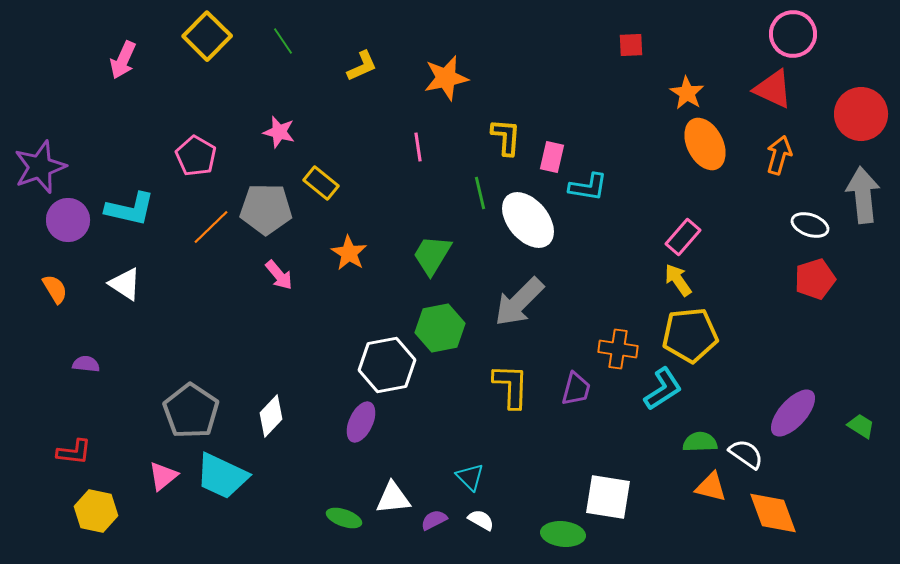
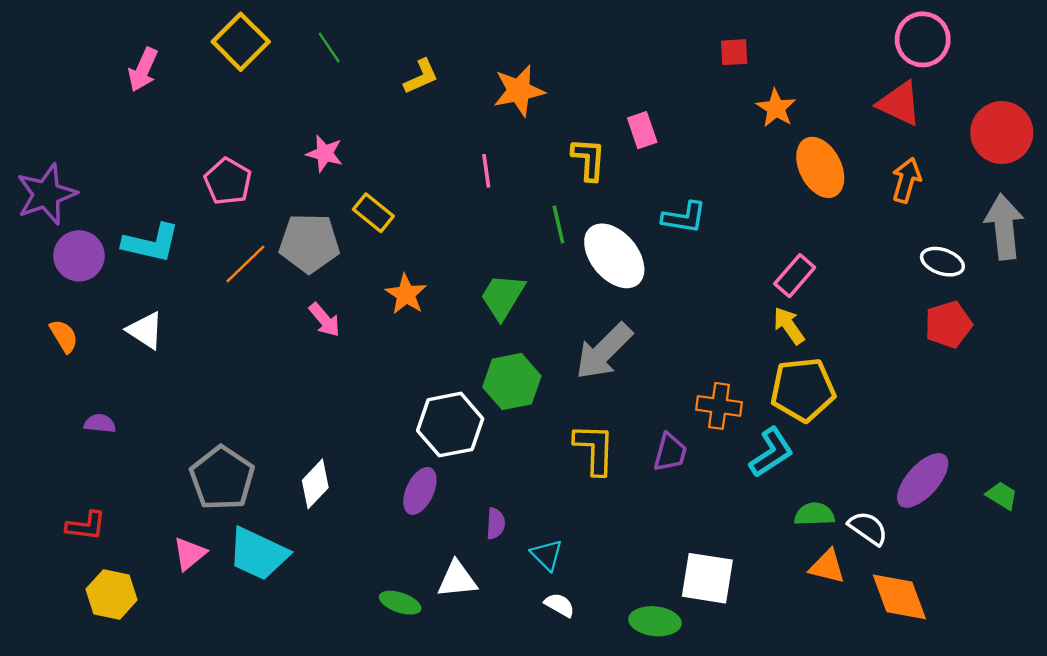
orange star: (687, 93) -> (776, 108), moved
pink rectangle: (552, 157) -> (642, 130), moved, turned -32
purple semicircle: (434, 520) -> (496, 524), moved, turned 120

